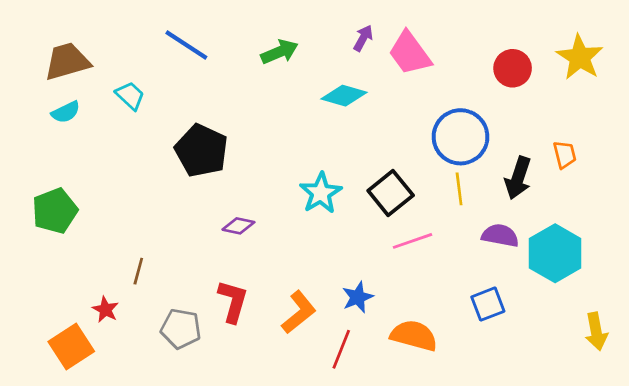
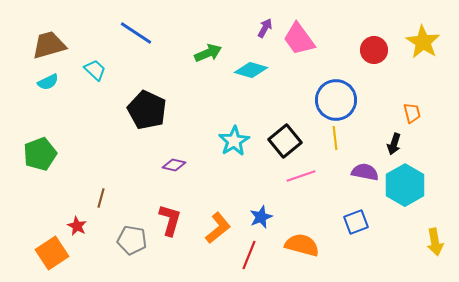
green arrow: (280, 52) -> (208, 53), moved
black arrow: (518, 178) -> (394, 144), moved, size x0.7

